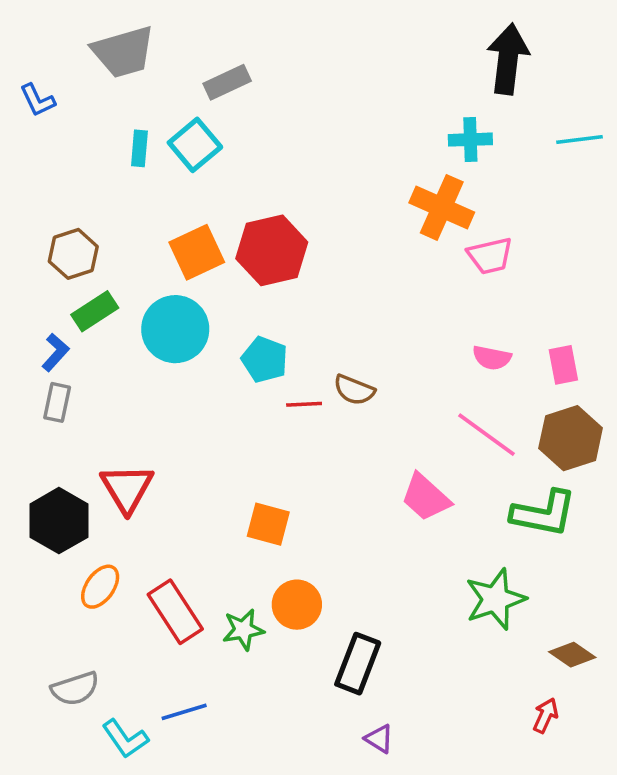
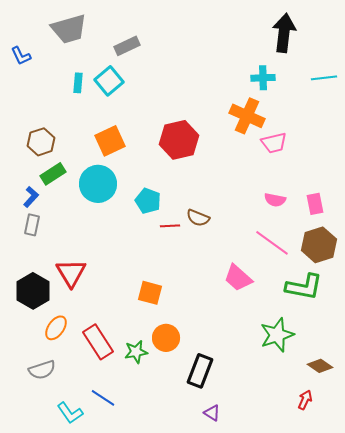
red hexagon: (272, 250) -> (179, 140), moved
gray semicircle: (75, 689) -> (42, 370), moved
blue line: (184, 712) -> (103, 398), turned 50

